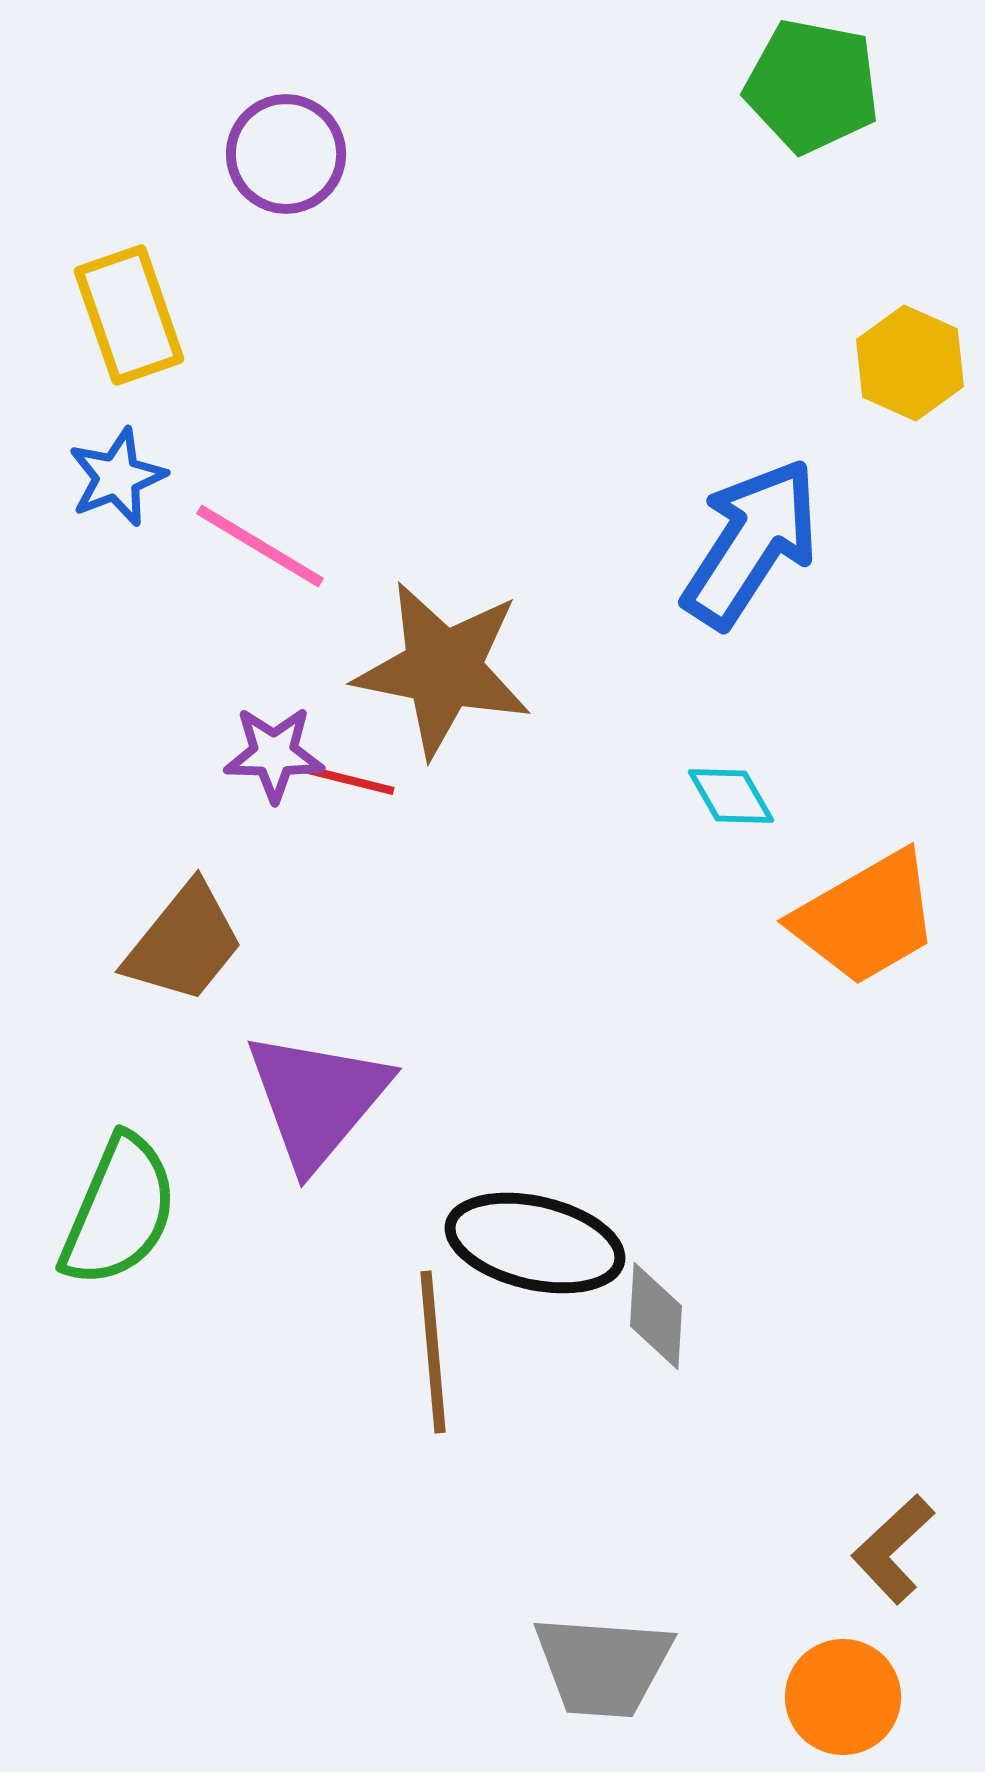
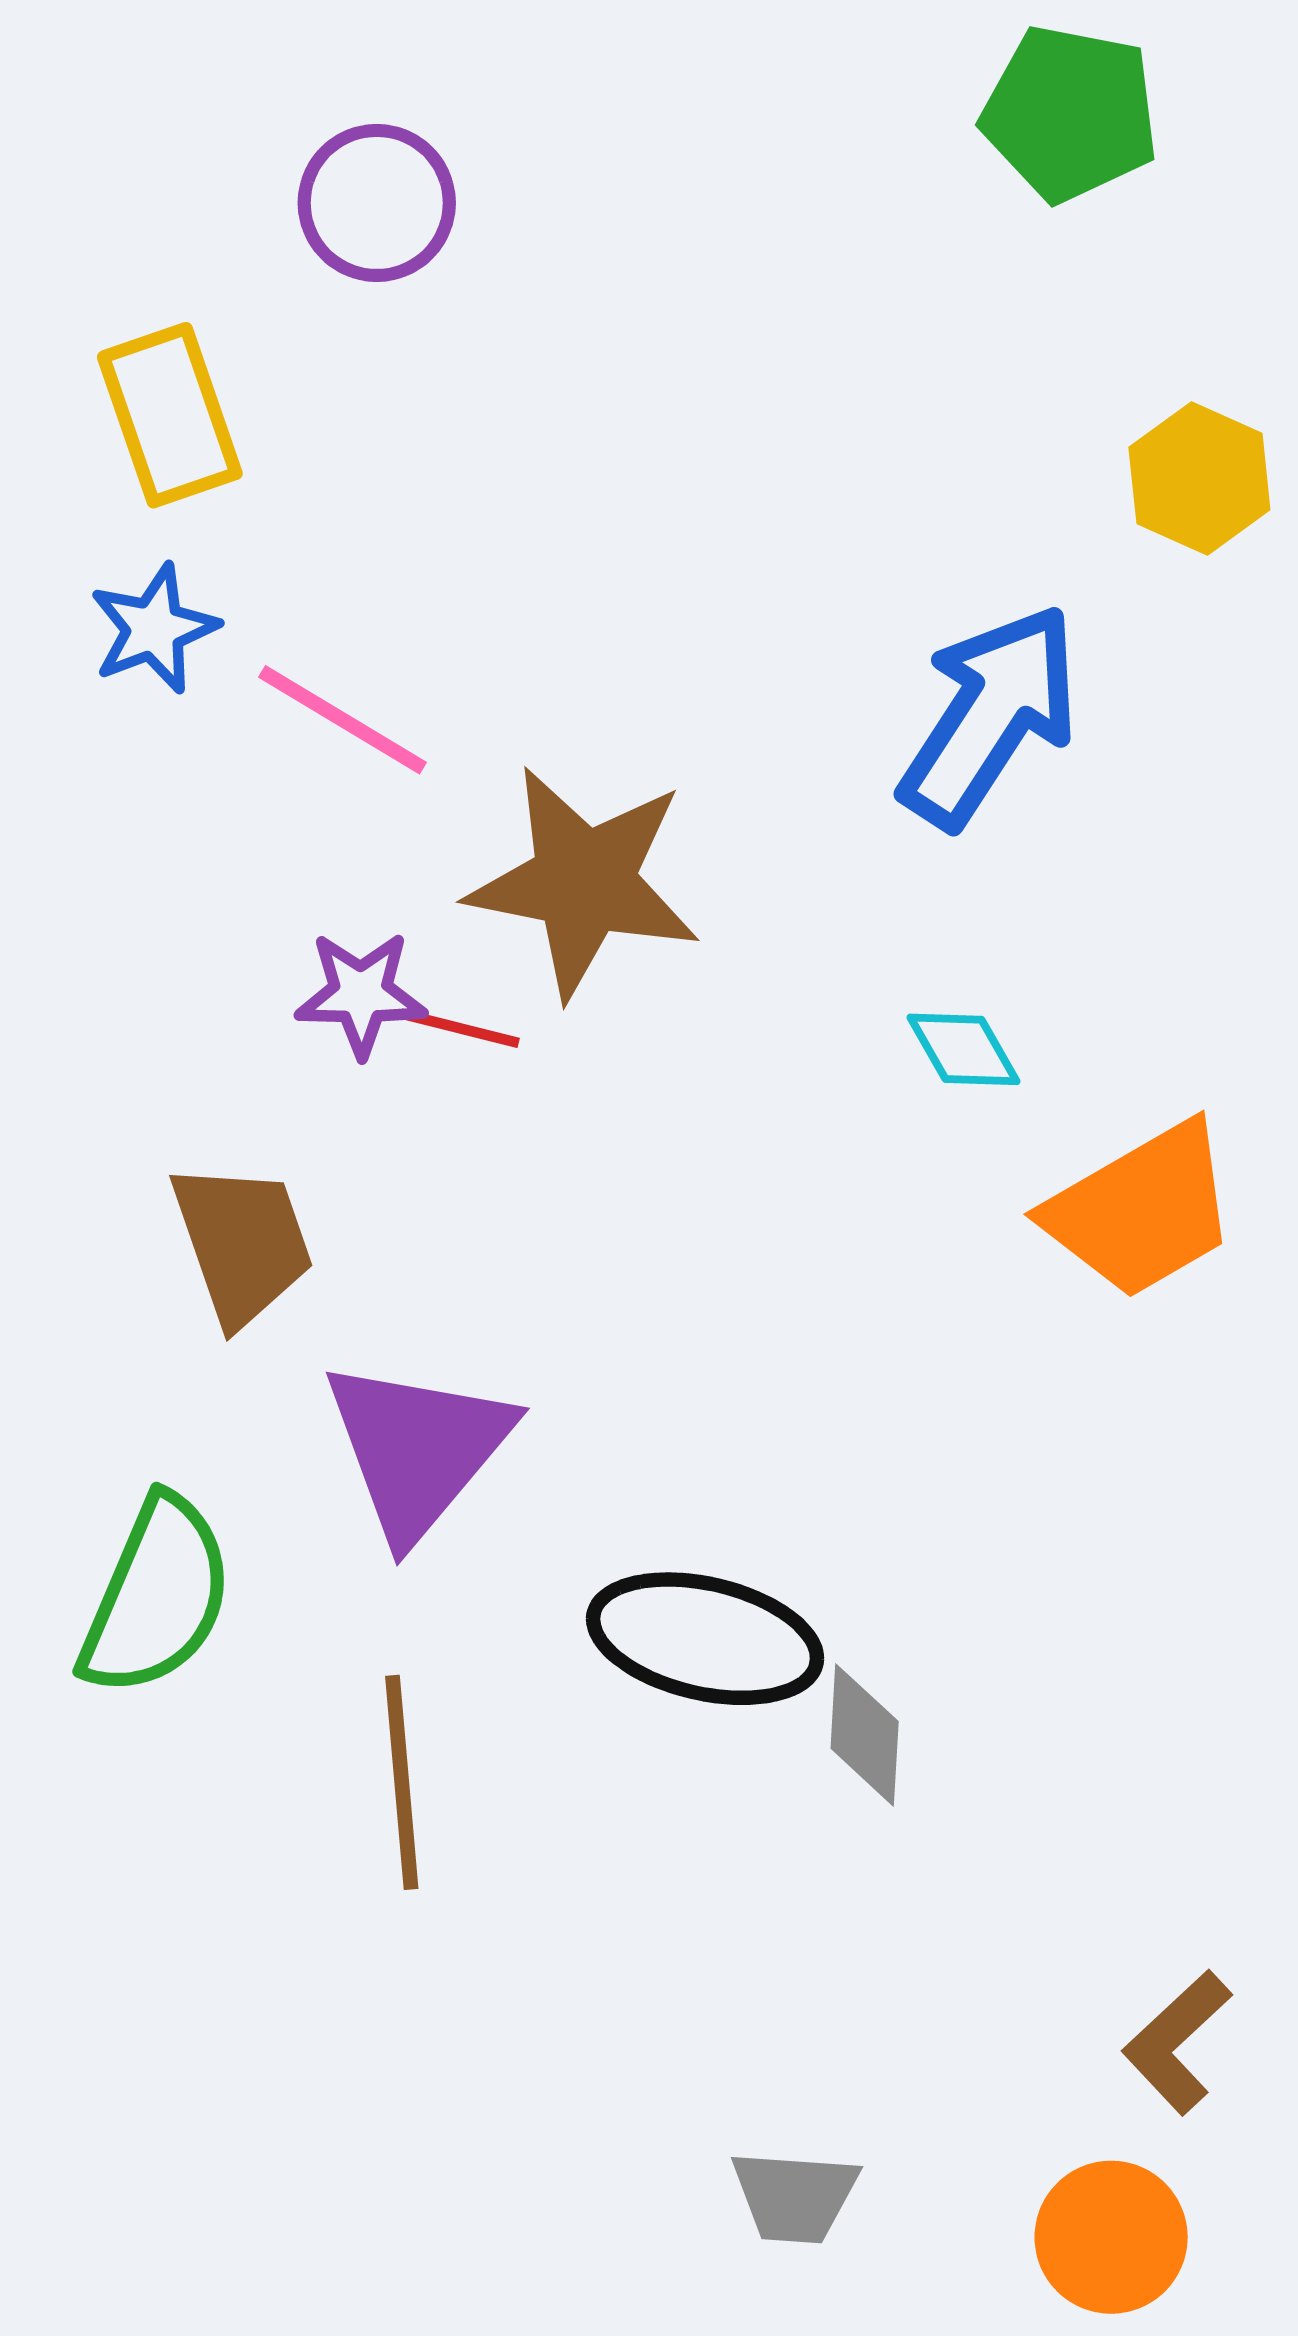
brown trapezoid: (184, 943) -> (242, 1243), turned -58
brown line: (433, 1352) -> (402, 1782), moved
gray trapezoid: (603, 1666) -> (795, 2196), size x0.7

